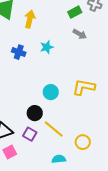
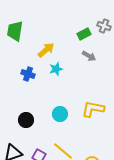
yellow arrow: (30, 19) -> (46, 50), moved, turned 36
black circle: (35, 113) -> (26, 120), moved

